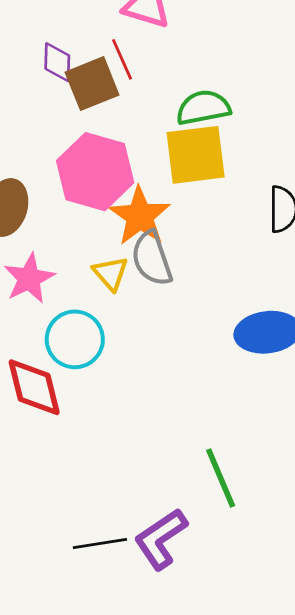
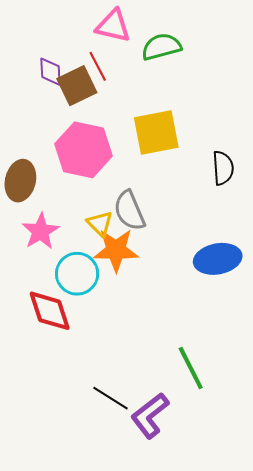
green semicircle: (203, 108) -> (161, 47), moved
orange star: (140, 216) -> (116, 250), moved, turned -30
black line: (100, 543) -> (110, 398), moved, turned 45

